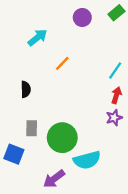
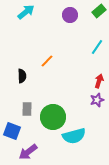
cyan arrow: (37, 38) -> (26, 12), moved
orange line: (62, 63) -> (47, 61), moved
cyan line: (115, 70) -> (97, 47), moved
purple arrow: (54, 179) -> (28, 152), moved

